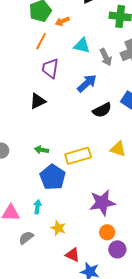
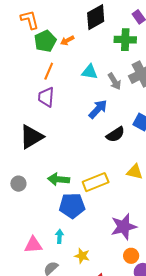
orange arrow: (62, 21) -> (67, 40), moved
purple trapezoid: (50, 68) -> (46, 97), moved
black triangle: (38, 101) -> (31, 137), moved, size x1.5
green arrow: (42, 150) -> (59, 179), size x1.5
blue pentagon: (53, 177) -> (72, 206), turned -30

